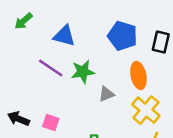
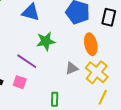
purple line: (51, 68) -> (27, 61), moved
gray triangle: (106, 94) -> (72, 68), moved

